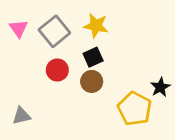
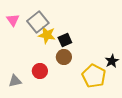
yellow star: (96, 26) -> (47, 35), moved
red circle: (57, 70) -> (40, 71), moved

